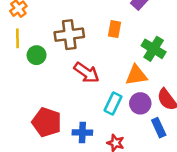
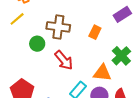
yellow line: (18, 38) -> (17, 19), turned 35
green circle: (37, 55) -> (37, 44), moved

